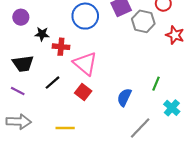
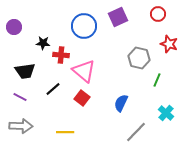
purple circle: (21, 17) -> (14, 27), moved
gray hexagon: (143, 21) -> (139, 58), moved
green line: (156, 84) -> (157, 80), moved

